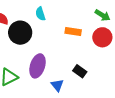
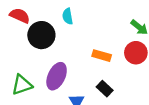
orange rectangle: (73, 31) -> (102, 56), moved

